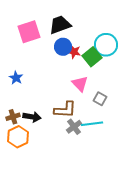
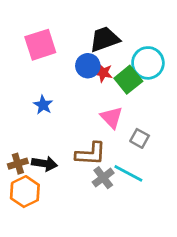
black trapezoid: (60, 25) -> (105, 39), moved
blue star: (16, 78) -> (43, 105), moved
cyan line: (92, 124) -> (128, 173), turned 35

